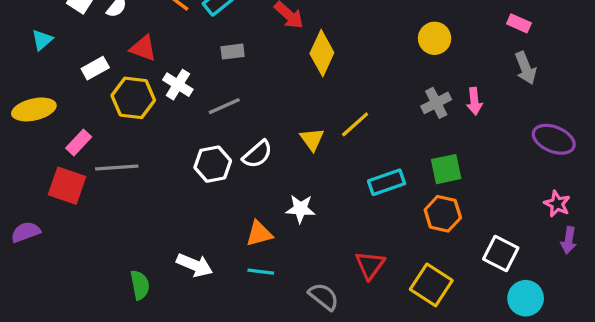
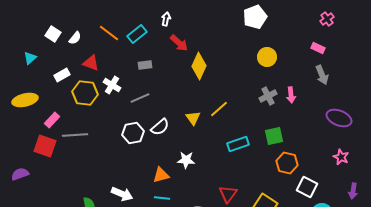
orange hexagon: (443, 214) -> (287, 163), moved
purple arrow: (569, 240) -> (353, 191), moved

